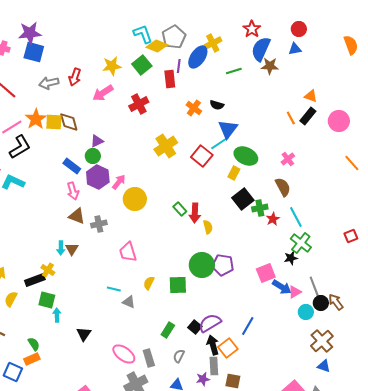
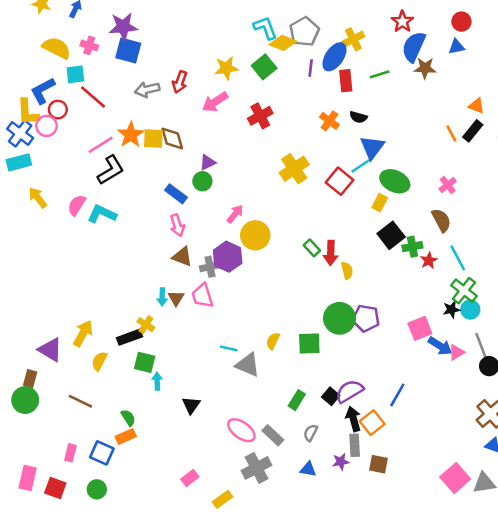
red rectangle: (170, 79) -> (346, 81), moved
purple hexagon: (98, 177) -> (228, 257), moved
pink trapezoid: (128, 252) -> (202, 296), moved
gray triangle: (129, 302) -> (248, 365), size x1.5
cyan circle: (306, 312) -> (470, 309), moved
gray rectangle: (149, 358) -> (273, 435), turned -30

